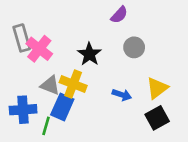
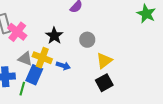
gray circle: (134, 47) -> (87, 40), moved
blue arrow: (122, 95) -> (63, 66), moved

